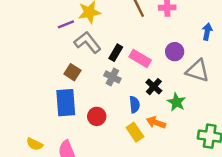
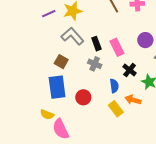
purple line: (66, 24) -> (49, 14), moved
black rectangle: (116, 53) -> (96, 44), turned -48
pink rectangle: (140, 58) -> (117, 47), turned 36
yellow semicircle: (35, 144) -> (47, 114), moved

